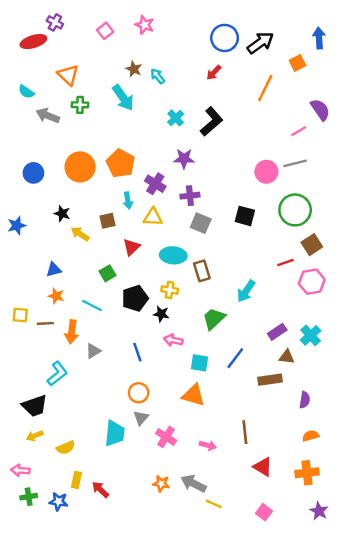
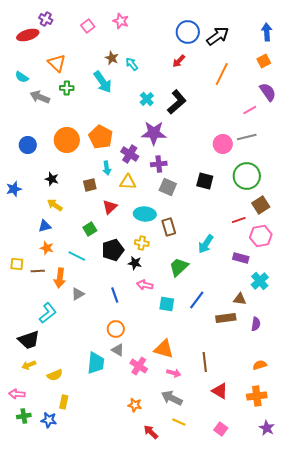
orange square: (297, 63) -> (264, 61), moved
purple star: (184, 159) -> (154, 133), size x1.4
yellow arrow: (80, 234) -> (55, 205), moved
purple rectangle: (277, 332) -> (241, 258), moved, turned 49
orange triangle: (194, 395) -> (164, 349), moved
purple semicircle: (305, 400) -> (256, 324), moved
gray triangle: (141, 418) -> (118, 350), turned -40
gray arrow: (194, 484) -> (172, 398), moved
red arrow: (100, 490) -> (151, 432), moved

